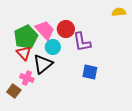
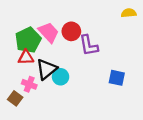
cyan circle: (53, 47) -> (61, 77), moved
red triangle: (24, 53) -> (26, 57), turned -49
blue square: (90, 72) -> (117, 78), moved

